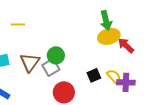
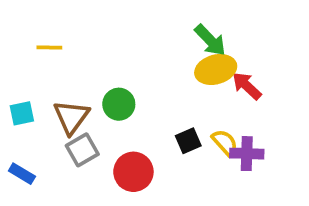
green arrow: (106, 20) -> (210, 40), turned -30
gray square: (51, 67) -> (82, 150), moved

